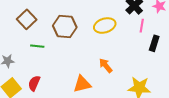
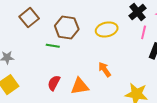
green line: (37, 46) -> (53, 46), moved
red semicircle: (34, 83) -> (54, 83), moved

